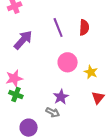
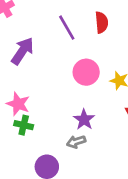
pink star: (14, 78) -> (18, 104), turned -30
gray arrow: (53, 112) -> (76, 142), turned 144

